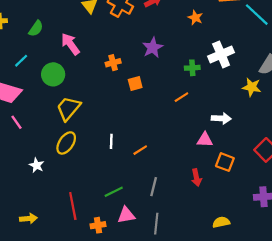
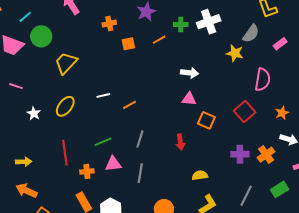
green cross: (192, 68) -> (181, 24), moved
green circle: (53, 74) -> (41, 36), moved
orange line: (181, 97) -> (159, 40), moved
white arrow: (221, 118) -> (190, 73), moved
pink line: (17, 122) -> (16, 86), moved, turned -40
white line: (111, 141) -> (103, 95), turned 72
yellow ellipse: (66, 143) -> (65, 106), moved
red arrow: (196, 178) -> (180, 142), moved

